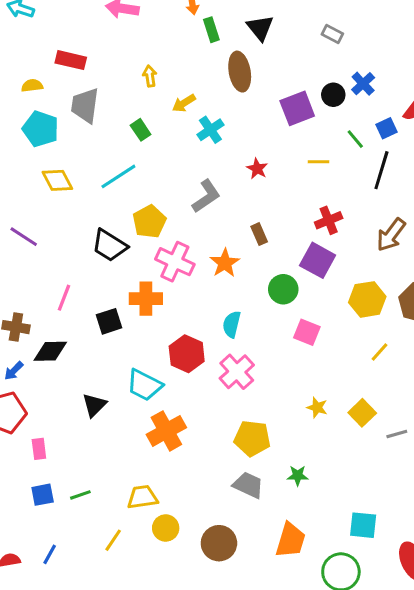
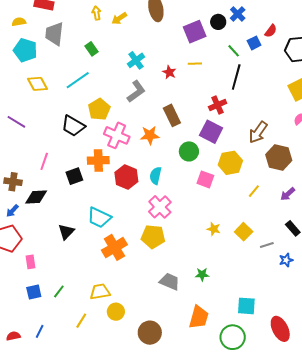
yellow arrow: (184, 103) -> (119, 18), moved
cyan cross: (210, 130) -> (136, 60), moved
yellow line: (318, 162) -> (195, 64), moved
black line: (381, 170) -> (236, 77), moved
brown rectangle: (259, 234) -> (172, 115), size x1.5
brown arrow: (391, 235) -> (258, 132), moved
orange star: (225, 263) -> (150, 135), turned 30
yellow hexagon: (367, 299) -> (230, 163), moved
red hexagon: (187, 354) -> (126, 177), moved
yellow pentagon: (252, 438) -> (153, 237), moved
green line: (80, 495) -> (59, 291), turned -32
brown circle: (219, 543) -> (150, 333), moved

